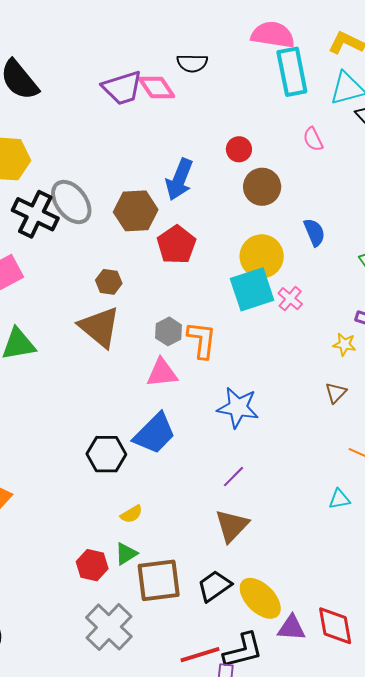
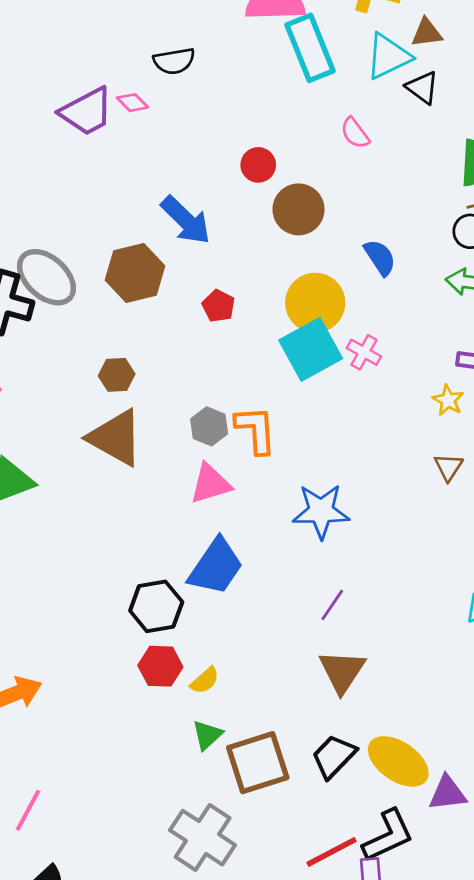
pink diamond: (157, 88) -> (132, 103), size x0.6
blue arrow: (179, 179) -> (186, 220), turned -57
red pentagon: (176, 245) -> (218, 306), moved, size x0.6
yellow star: (344, 344) -> (448, 400), turned 30
red hexagon: (92, 565) -> (160, 666), moved

